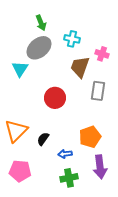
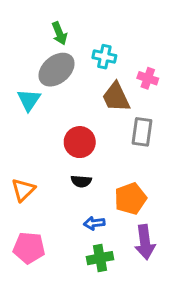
brown trapezoid: (80, 67) -> (116, 97), turned -45
orange triangle: (16, 131) -> (23, 190), size x0.7
black semicircle: (43, 139) -> (81, 181), moved, turned -120

